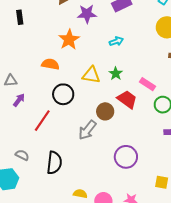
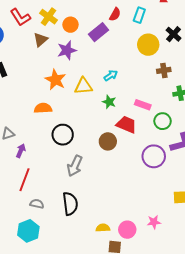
cyan arrow: (116, 41) -> (111, 75), moved
yellow triangle: (91, 75) -> (83, 86), moved
red line: (42, 121) -> (24, 180), moved
gray arrow: (87, 130) -> (75, 166), moved
purple circle: (126, 157) -> (154, 156), moved

